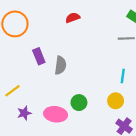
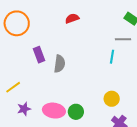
cyan line: (123, 76) -> (112, 57), moved
green circle: (79, 103) -> (76, 112), moved

